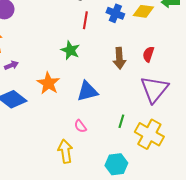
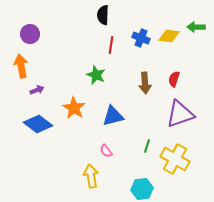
purple triangle: (154, 89) -> (180, 114), turned 32

